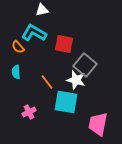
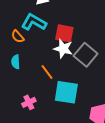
white star: (76, 80) -> (63, 49), moved

